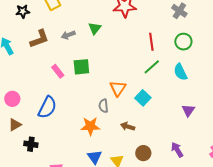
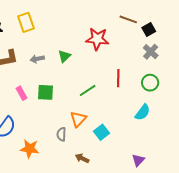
green line: (152, 67) -> (88, 90), moved
cyan semicircle: (180, 72) -> (143, 112), turned -126
purple triangle: (188, 110) -> (138, 160), moved
orange star: (90, 126) -> (30, 149), moved

